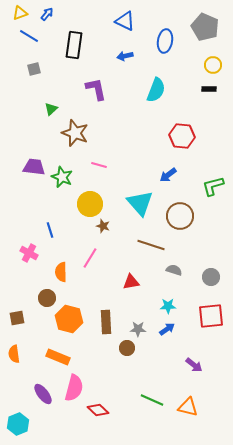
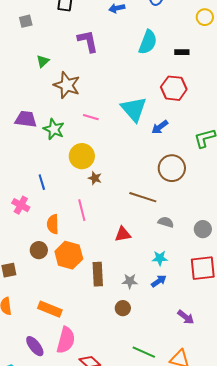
black rectangle: (209, 89) -> (182, 52), moved
cyan triangle: (140, 203) -> (134, 109), moved
pink line: (90, 258) -> (82, 210), turned -45
orange hexagon: (69, 319) -> (69, 255), moved
brown circle: (127, 348) -> (123, 308), moved

